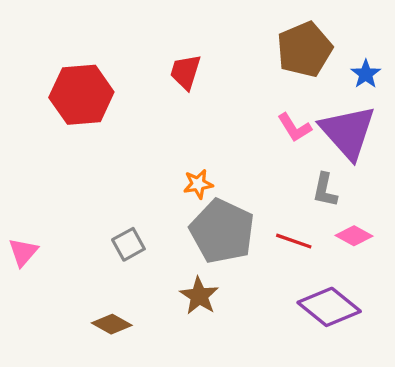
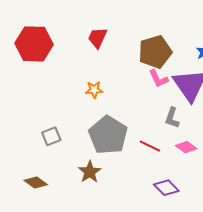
brown pentagon: (304, 49) -> (155, 52), moved
orange star: (198, 184) -> (94, 90), moved
purple diamond: (329, 307) -> (166, 188), size x0.7

